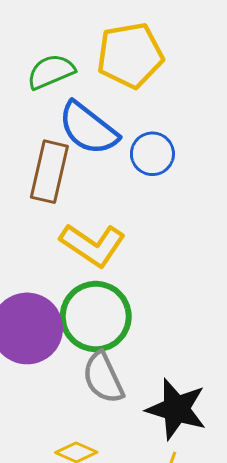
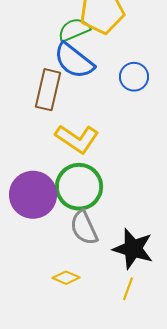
green semicircle: (51, 72) -> (74, 30), moved
blue circle: (152, 154) -> (134, 77), moved

